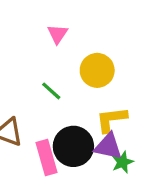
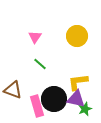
pink triangle: (58, 34) -> (35, 37), moved
yellow circle: (97, 70) -> (77, 36), moved

